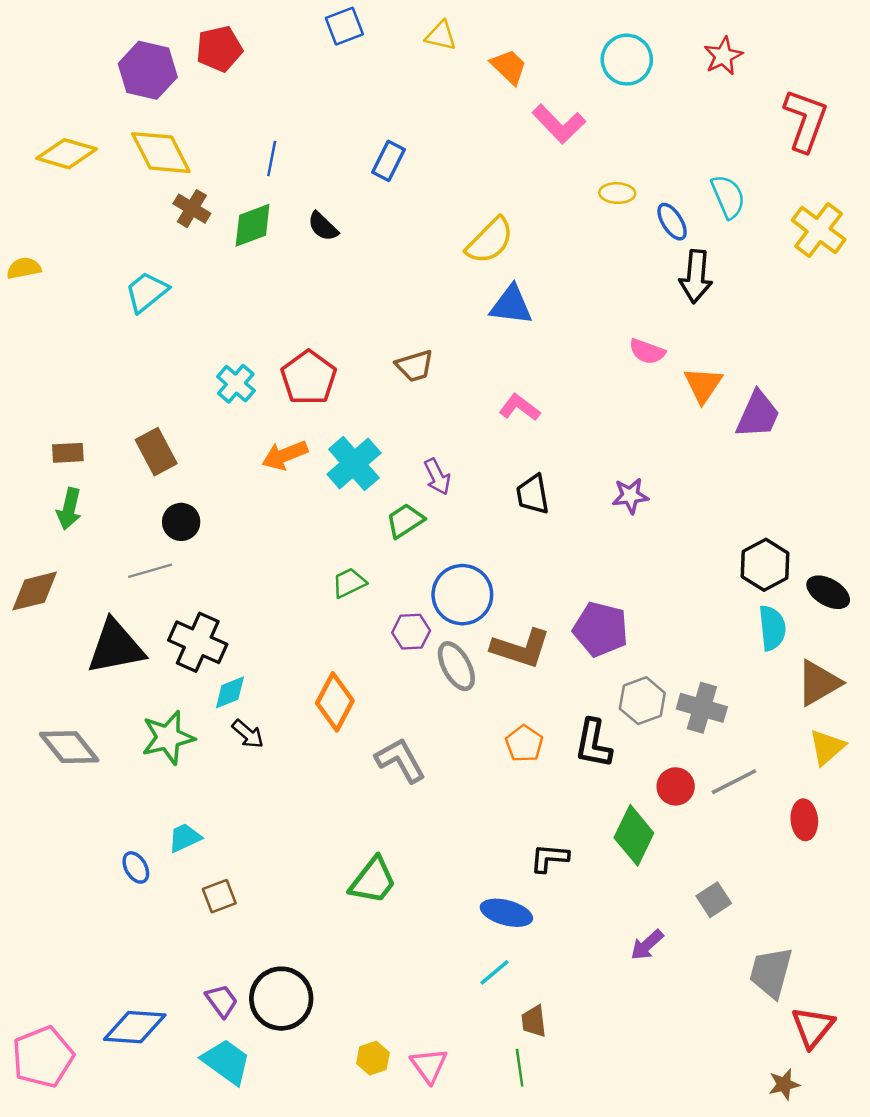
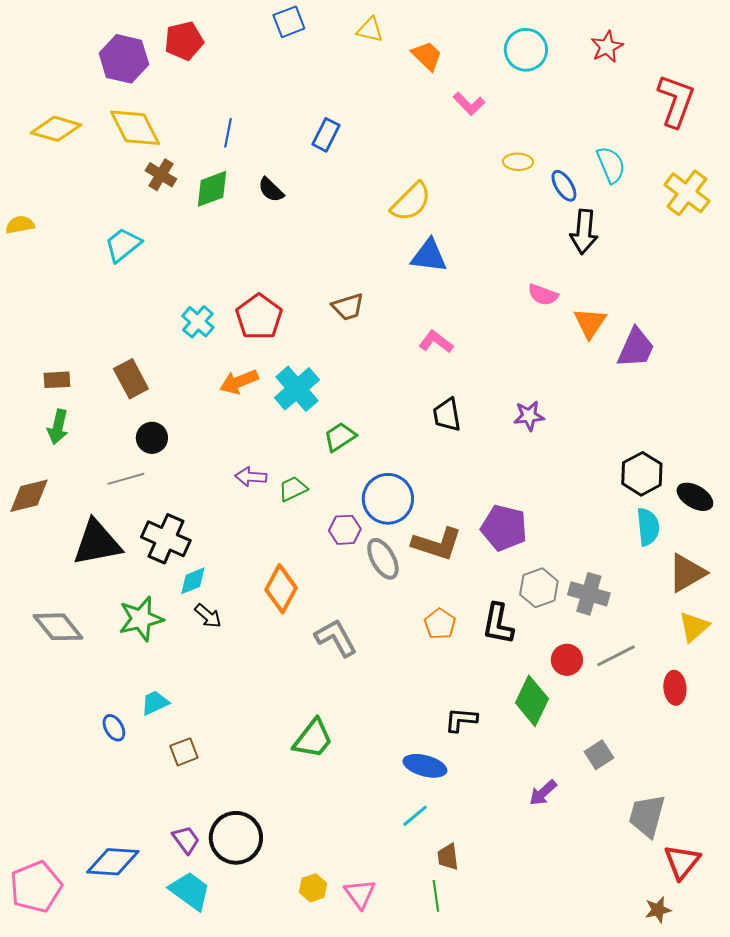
pink L-shape: (559, 124) -> (469, 104), size x0.7
purple arrow: (437, 477) -> (251, 477), moved, turned 120

